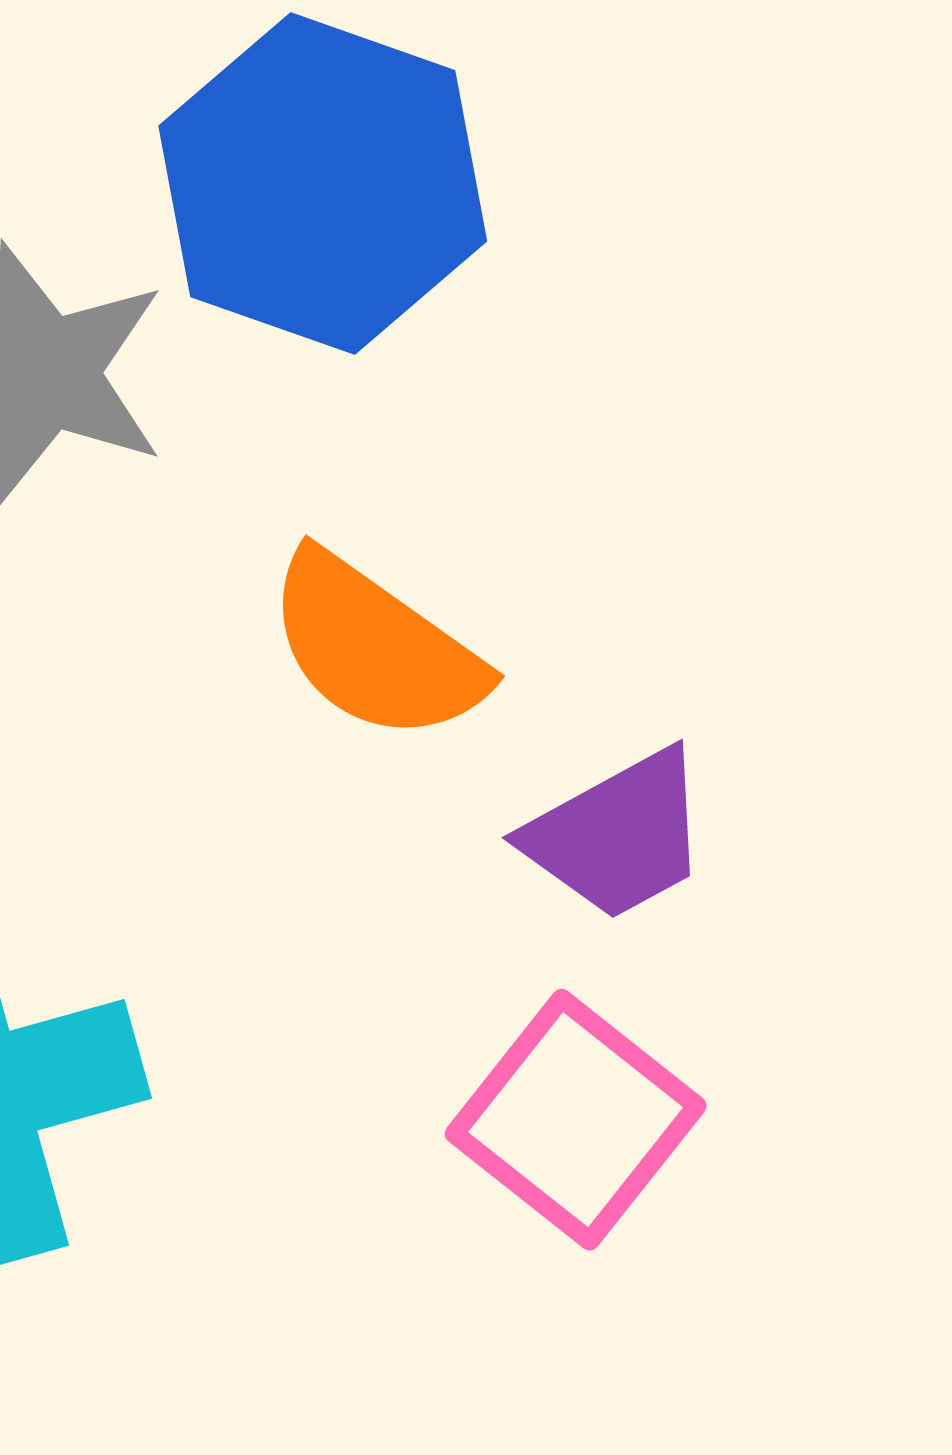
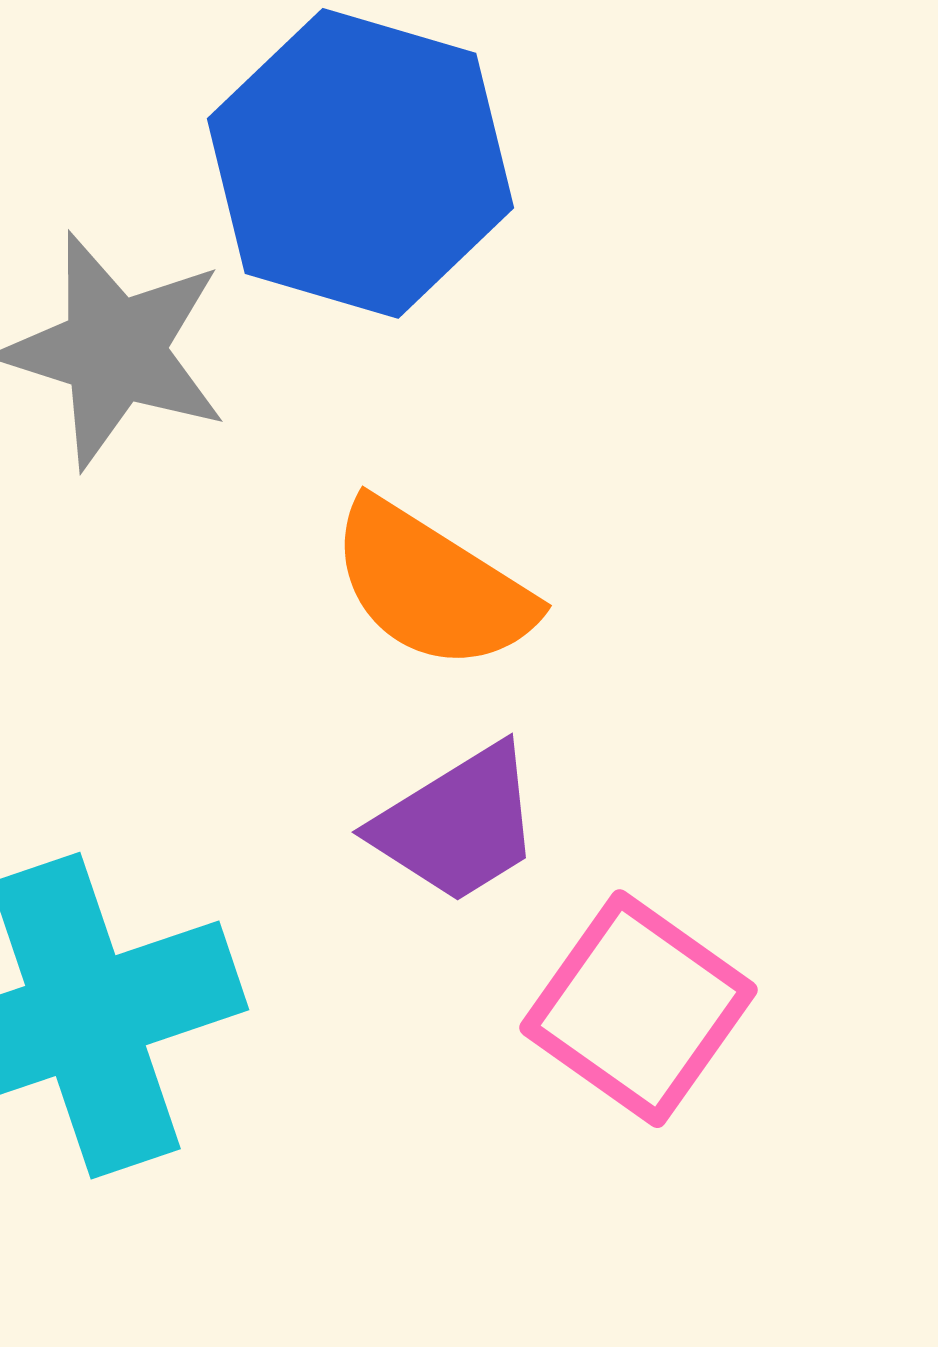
purple trapezoid: (618, 835) -> (458, 824), moved

